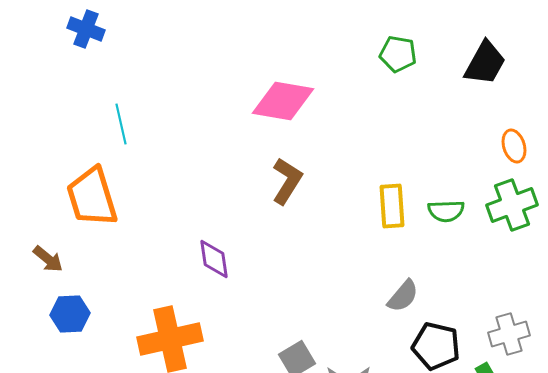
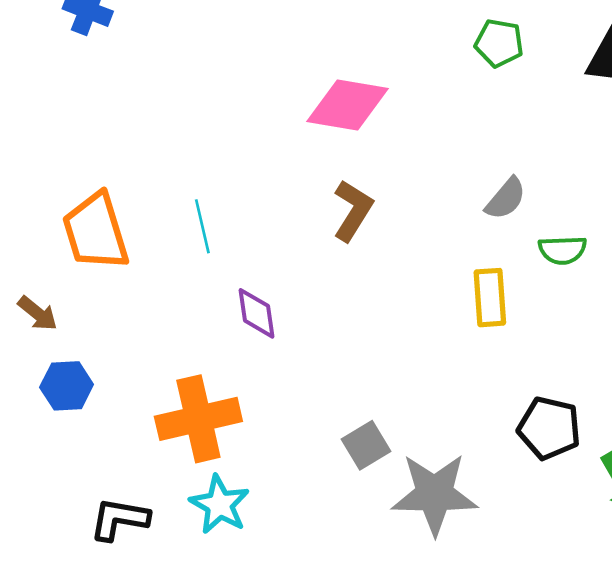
cyan line: (121, 124) -> (202, 226), moved
yellow rectangle: (392, 206) -> (490, 298), moved
gray semicircle: (403, 296) -> (506, 199), moved

